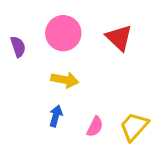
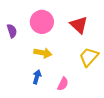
yellow trapezoid: (134, 127) -> (89, 57), moved

